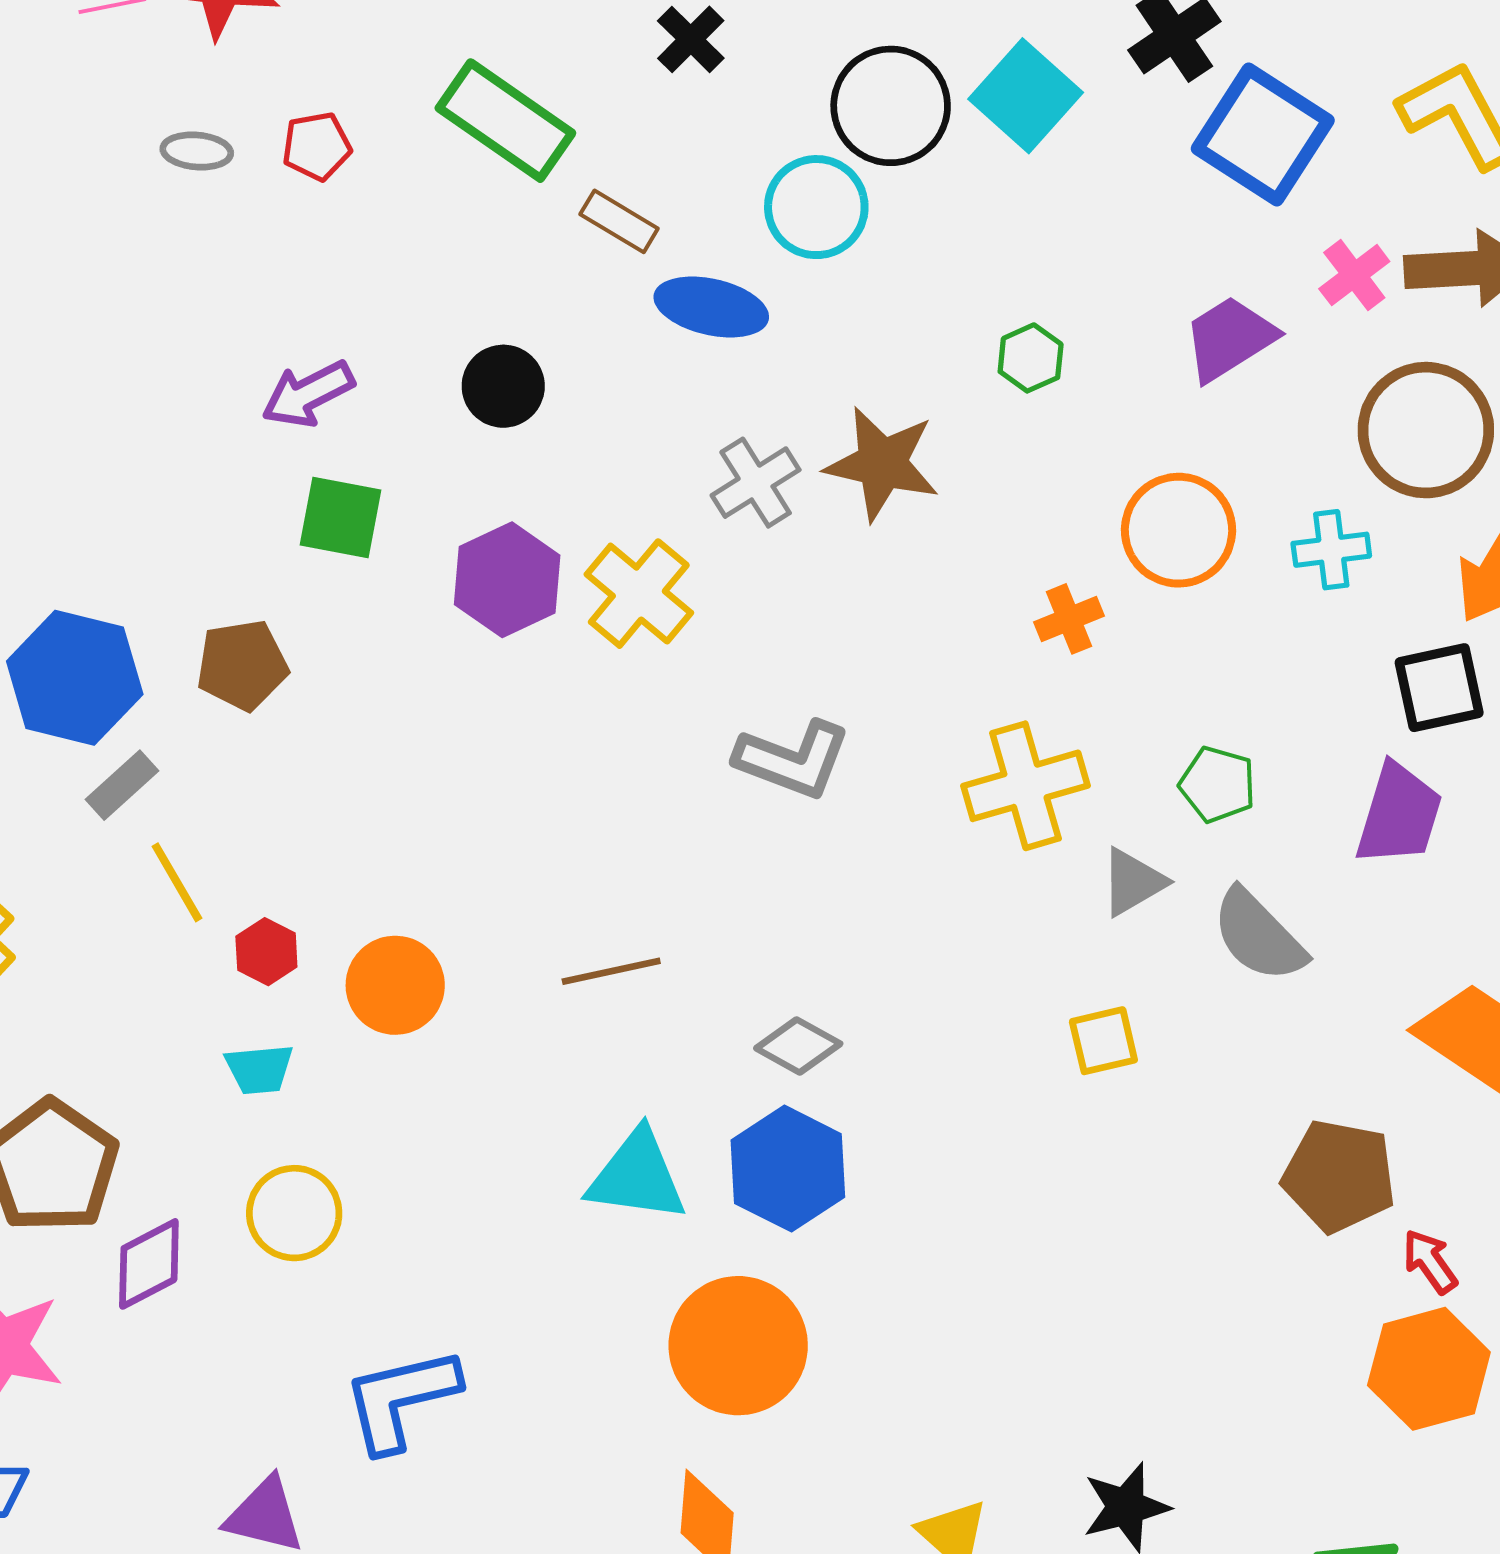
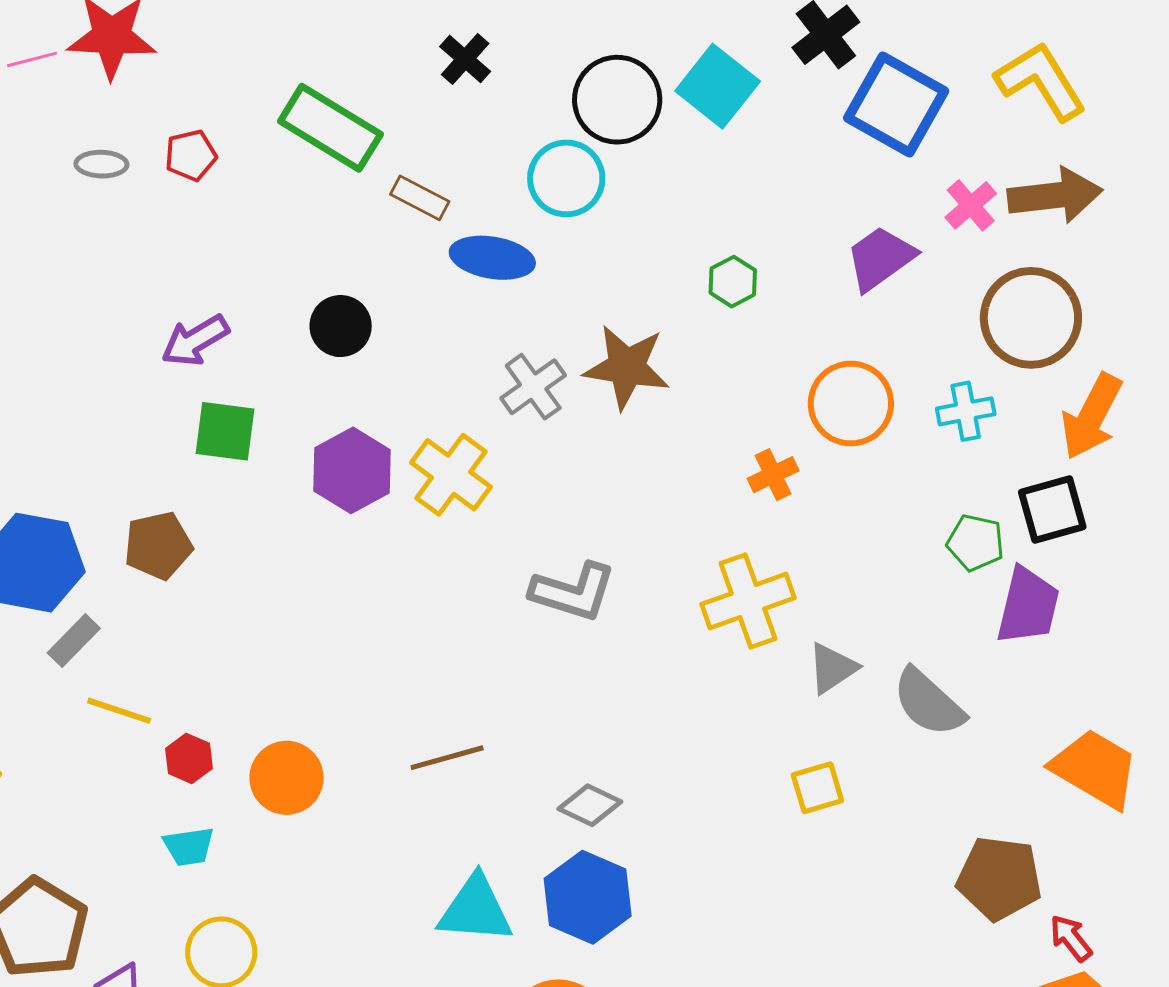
green pentagon: (1218, 784) -> (975, 543), moved
yellow line: (177, 882) -> (119, 711), turned -38

